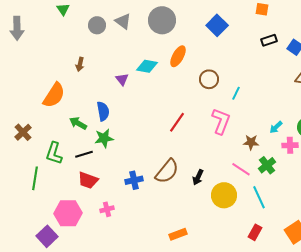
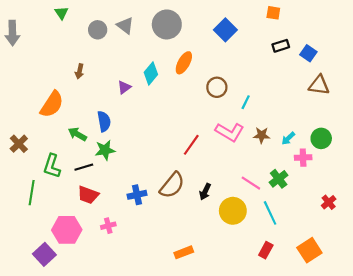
cyan diamond: (147, 66) -> (151, 73), turned -60
purple triangle: (122, 79) -> (124, 87), turned 32
pink L-shape: (221, 121) -> (230, 132), turned 100
red line: (177, 122) -> (191, 145), moved
brown star: (251, 142) -> (262, 135), moved

